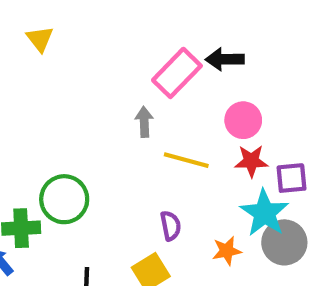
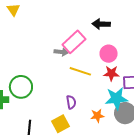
pink rectangle: (177, 73) -> (74, 42), moved
gray arrow: (144, 122) -> (61, 52), turned 96
cyan star: (264, 213) -> (116, 98), turned 30

